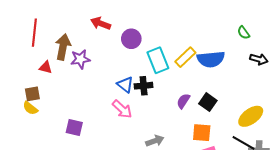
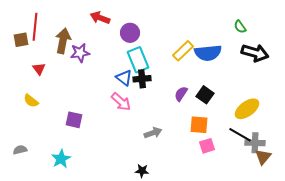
black arrow: (259, 59) -> (255, 53), size x1.5
cyan rectangle: (158, 60) -> (138, 60), moved
red triangle: (46, 67) -> (39, 69), moved, turned 40
brown square: (32, 94) -> (21, 40), moved

